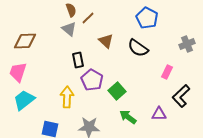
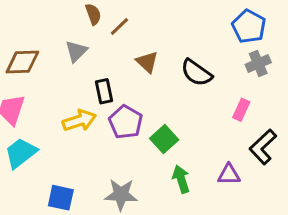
blue pentagon: (147, 18) -> (249, 27), moved
gray triangle: (69, 29) -> (76, 51), moved, turned 35
gray cross: (187, 44) -> (258, 64), moved
yellow arrow: (67, 97) -> (79, 121), moved, turned 70
green arrow: (128, 117) -> (181, 179), turned 36

